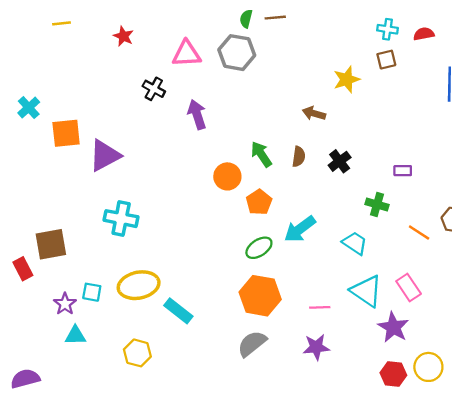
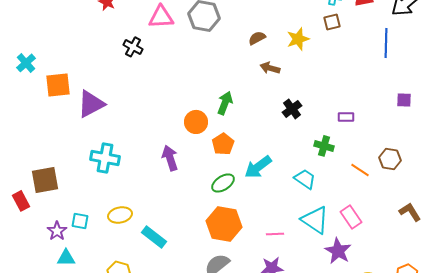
purple arrow: (197, 115) -> (170, 158), moved
green arrow: (261, 154) -> (225, 103), turned 55
brown semicircle: (299, 157) -> (257, 38), moved, turned -126
yellow ellipse: (139, 285) -> (120, 215), size x0.7

